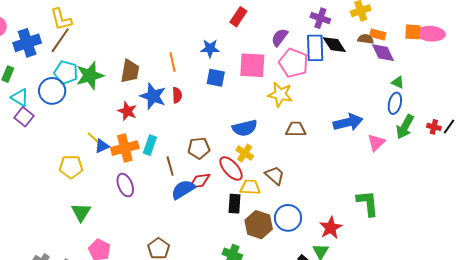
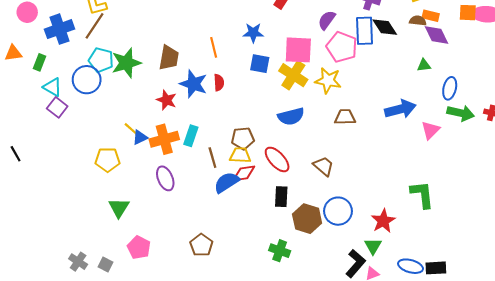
green triangle: (398, 82) -> (424, 65), moved, turned -32
green arrow: (405, 127) -> (461, 113), turned -105
yellow cross: (245, 153) -> (293, 75), moved, size x1.5
yellow trapezoid: (250, 187) -> (240, 155), moved

